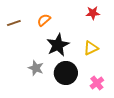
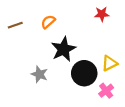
yellow triangle: (91, 48) -> (109, 63), moved
black circle: (66, 73) -> (84, 73), moved

